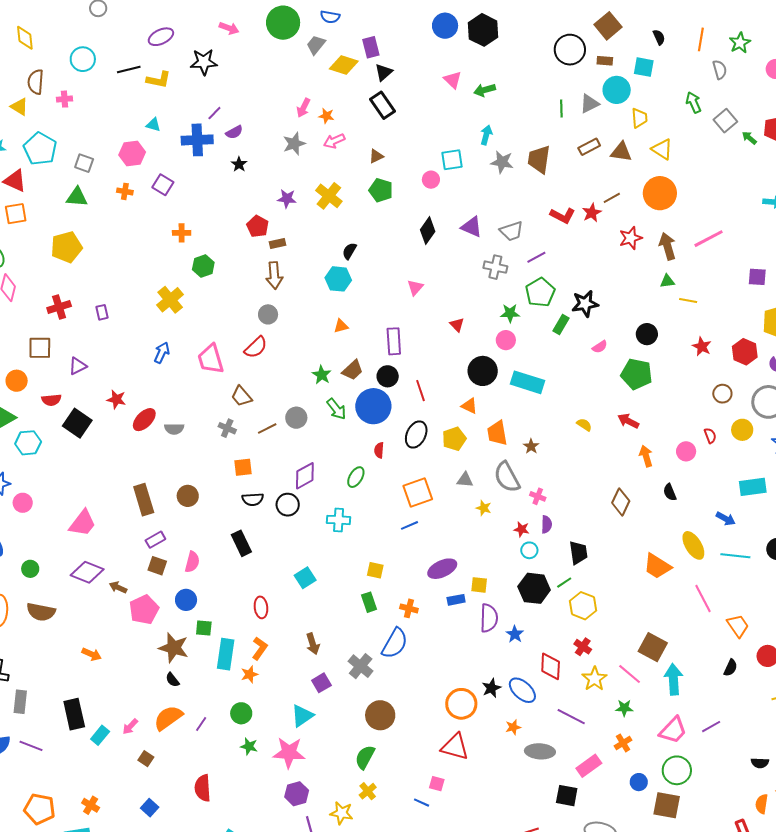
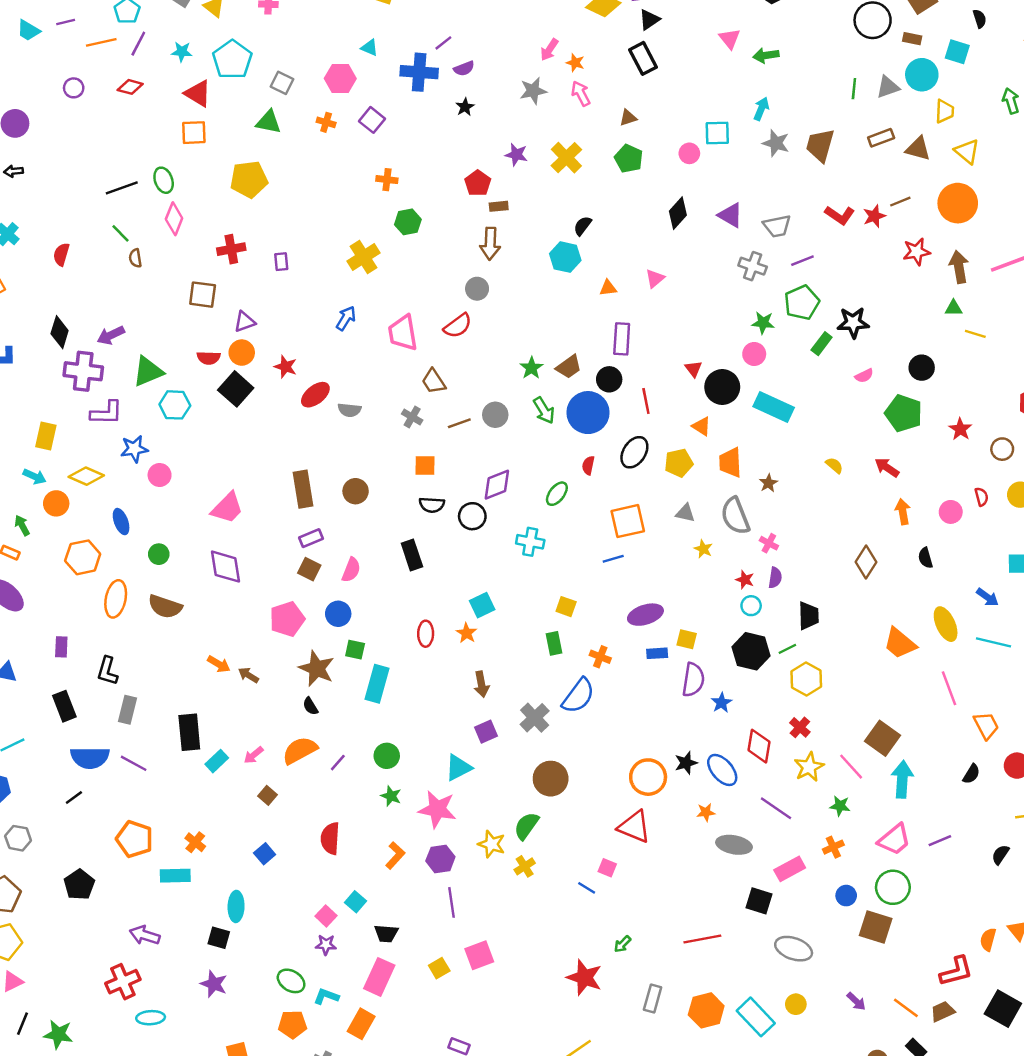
pink arrow: (334, 141) -> (581, 93), turned 80
red triangle: (457, 325) -> (693, 369), moved
orange triangle: (341, 326) -> (608, 288), moved
red star: (702, 346) -> (960, 429), moved
orange circle: (17, 381) -> (242, 353), moved
purple diamond: (87, 572) -> (226, 567), turned 52
brown arrow: (118, 587) -> (248, 675), moved
orange L-shape: (260, 648) -> (395, 855), moved
orange star: (249, 674) -> (467, 633), moved, turned -30
black semicircle: (760, 763) -> (1000, 855), moved, turned 114
yellow star: (342, 813) -> (492, 844), moved

